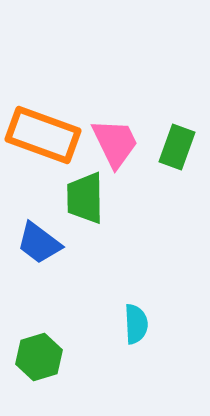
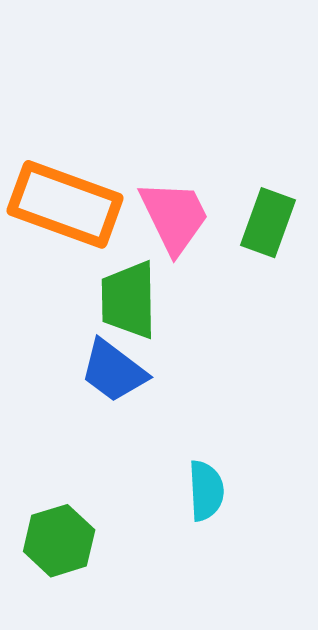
blue trapezoid: (39, 243) -> (114, 371), moved

